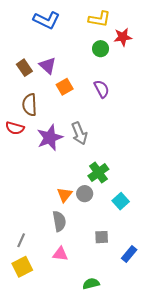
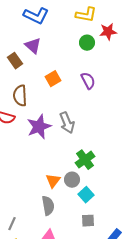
purple triangle: (48, 66) -> (33, 46), moved
cyan square: (121, 201) -> (86, 195), moved

